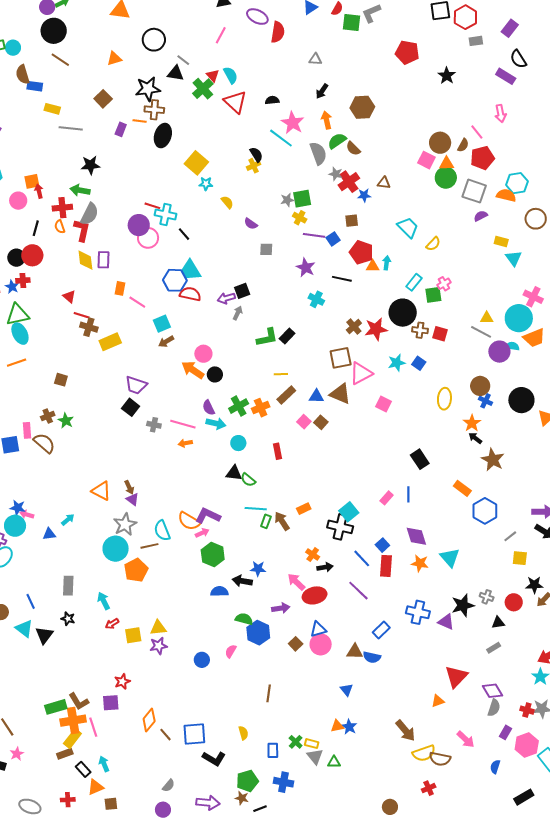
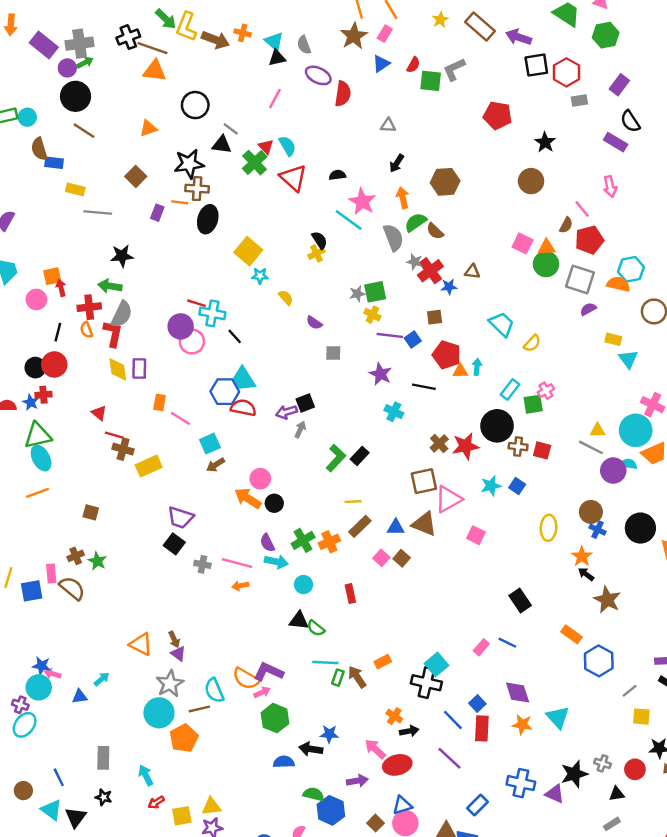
brown circle: (440, 143) -> (531, 181), moved
green L-shape: (267, 337) -> (336, 458), turned -35
blue line: (408, 494) -> (507, 643), turned -63

